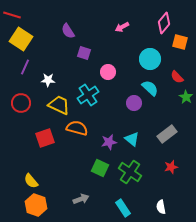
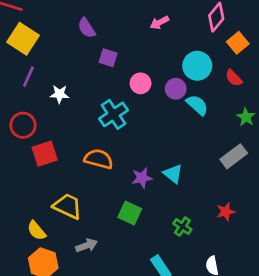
orange square: (180, 42) -> (238, 43), turned 35
red semicircle: (177, 77) -> (234, 78), moved
purple circle: (134, 103) -> (176, 89), moved
yellow trapezoid: (59, 105) -> (68, 206), moved
gray rectangle: (167, 134) -> (234, 156), moved
red square: (45, 138) -> (45, 154), moved
green cross: (130, 172) -> (182, 227), moved, size x0.6
gray arrow: (81, 199) -> (86, 245), moved

